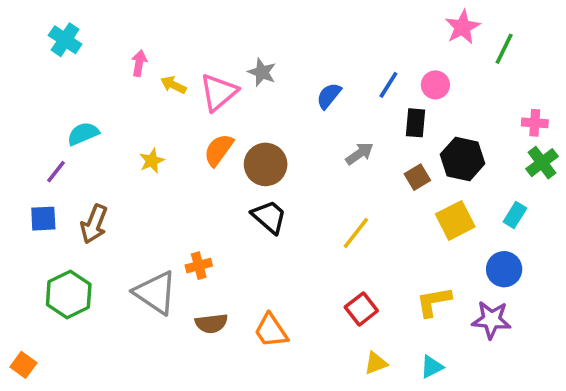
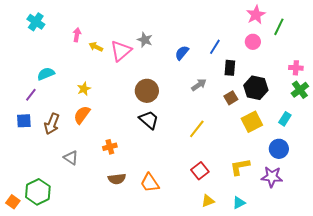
pink circle: (435, 85) -> (253, 42), moved
orange semicircle: (219, 150) -> (82, 115), moved
gray triangle: (155, 293) -> (71, 158), moved, size x0.6
green hexagon: (69, 294) -> (38, 192), moved

